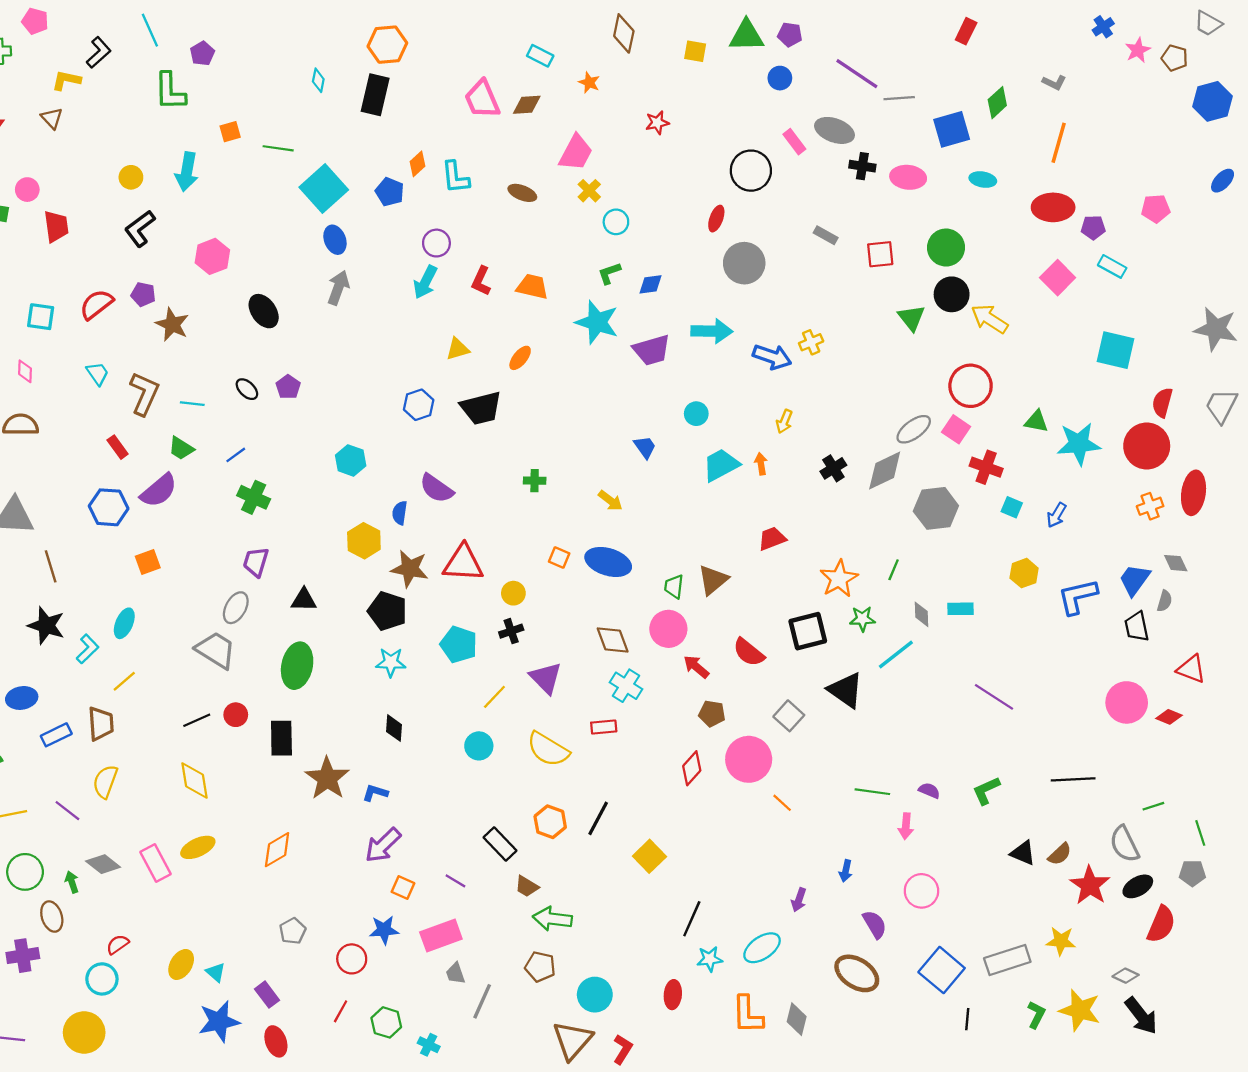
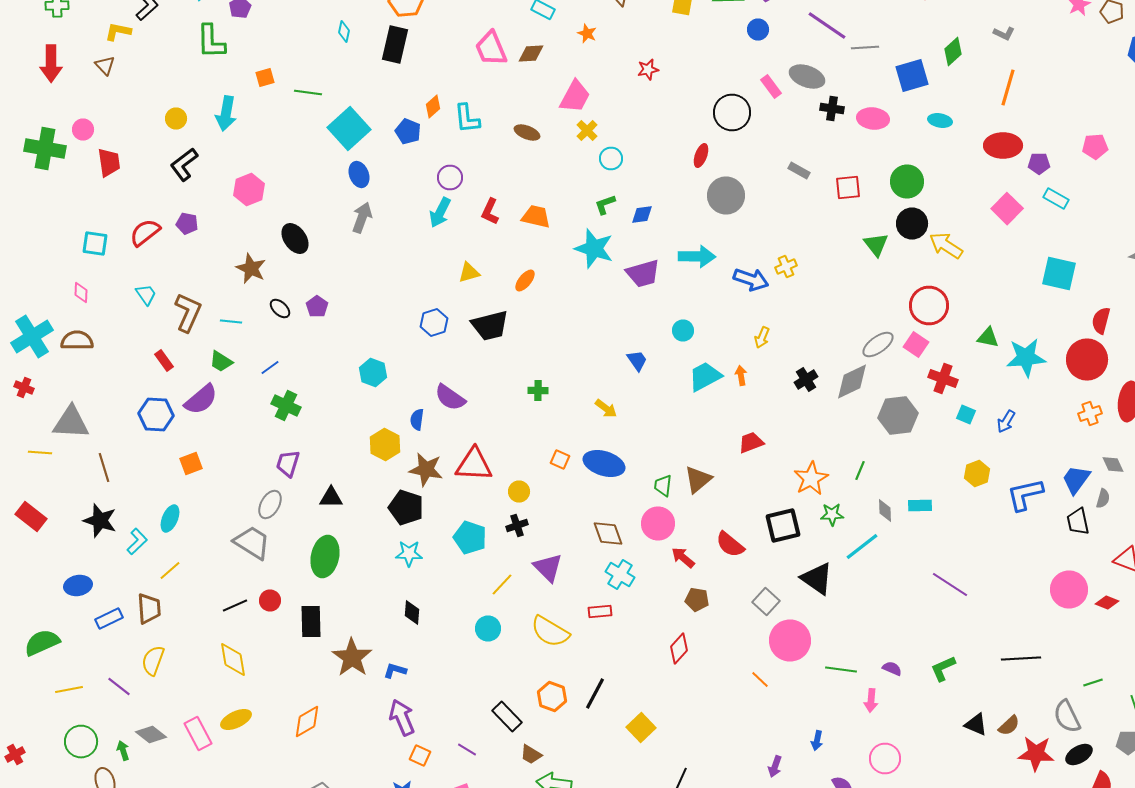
brown star: (172, 324) -> (251, 268), moved
pink circle: (749, 759) -> (790, 640), moved
purple arrow: (383, 845) -> (402, 718), turned 111
red star: (1090, 885) -> (1036, 754), turned -30

